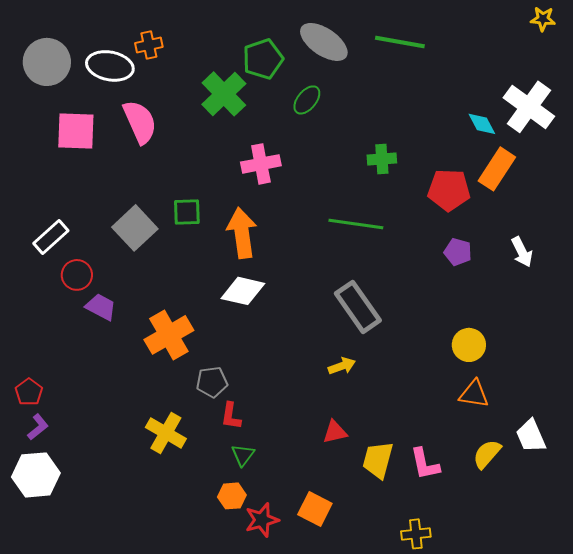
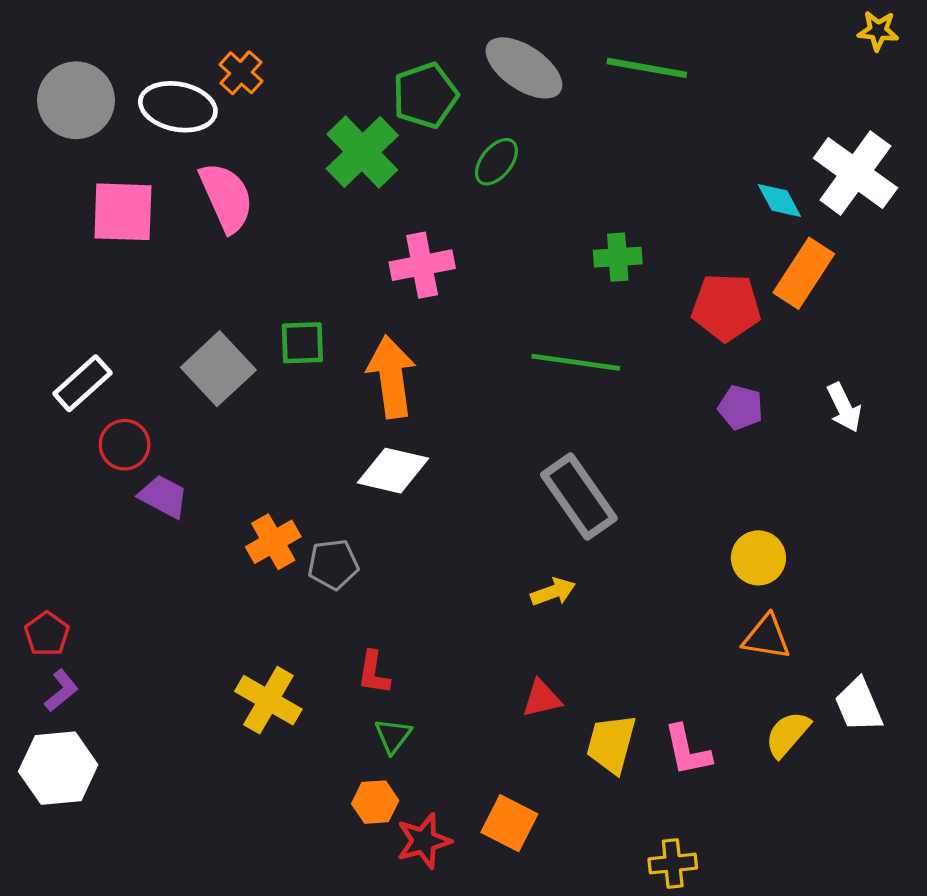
orange cross: (149, 45) -> (241, 73), turned -36
orange cross: (169, 335) -> (273, 542), size x0.7
gray pentagon: (212, 382) -> (333, 564), moved

